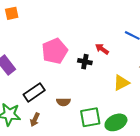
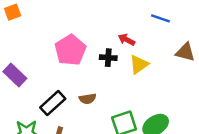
yellow triangle: (121, 83) -> (139, 64), moved
brown semicircle: (63, 102) -> (88, 99), moved

